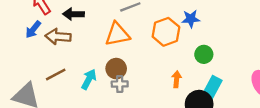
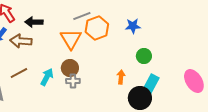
orange hexagon: (166, 32) -> (97, 28), moved
orange triangle: (117, 34) -> (71, 39), turned -50

